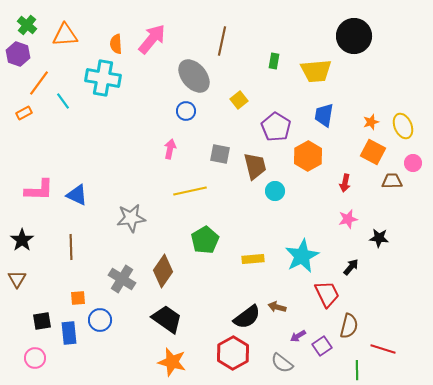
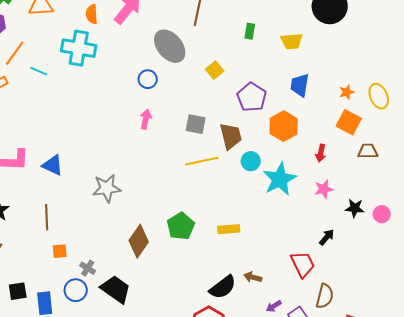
yellow trapezoid: (316, 71) -> (292, 41), size x0.7
cyan line: (63, 101) -> (39, 71), turned -30
blue circle: (186, 111) -> (148, 79), moved
pink circle: (413, 163) -> (382, 214), moved
yellow line: (190, 191) -> (202, 161), moved
green pentagon: (205, 240) -> (181, 226), moved
cyan star: (302, 256) -> (280, 179), moved
gray cross: (122, 279) -> (88, 268), moved, size x0.6
orange square: (78, 298) -> (60, 251), moved
black trapezoid: (167, 319) -> (116, 289), moved

